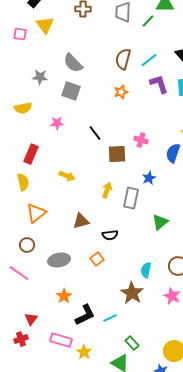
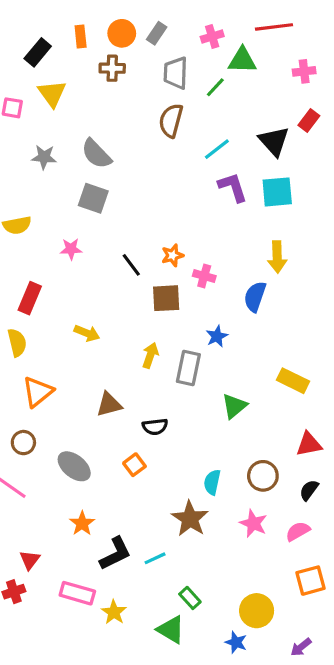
brown semicircle: (123, 59) -> (171, 121), moved
gray star: (40, 77) -> (44, 157), moved
orange star: (121, 92) -> (173, 255), moved
gray ellipse: (59, 260) -> (74, 466), turned 50

